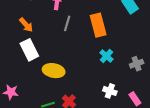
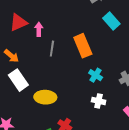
white cross: (110, 91) -> (99, 101), moved

